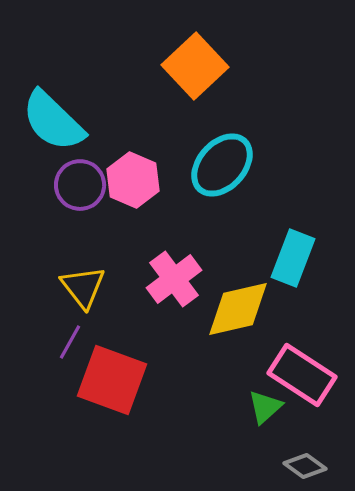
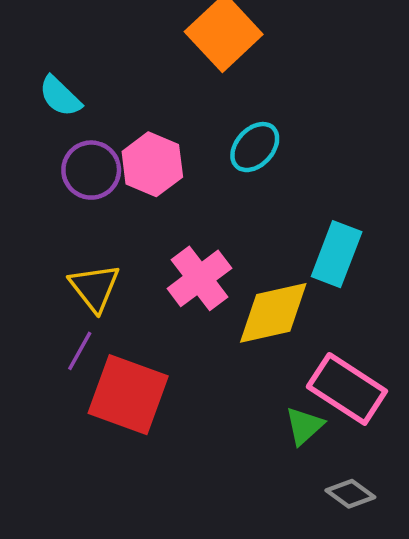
cyan semicircle: (53, 121) -> (60, 96), size x0.6
cyan ellipse: (222, 165) -> (255, 147), size x0.7

